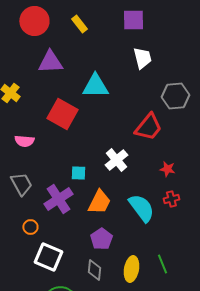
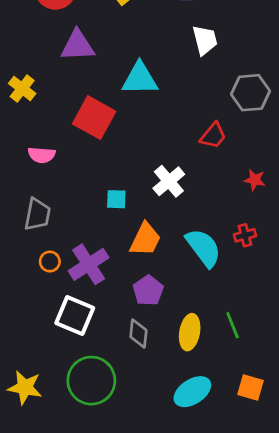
red trapezoid: (148, 127) -> (213, 136), size x0.7
red star: (167, 169) -> (255, 180), moved
gray trapezoid: (21, 184) -> (37, 214), turned 40
purple cross: (58, 199) -> (89, 264), moved
orange circle: (30, 227) -> (50, 262), moved

